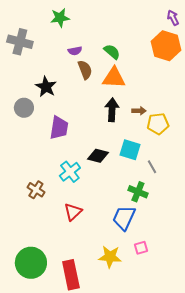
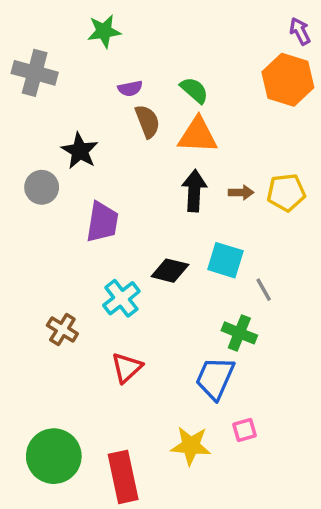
yellow pentagon: (158, 124) -> (286, 192), moved

